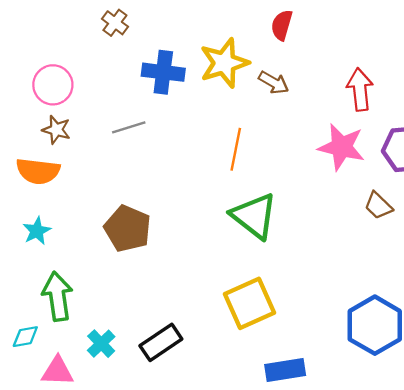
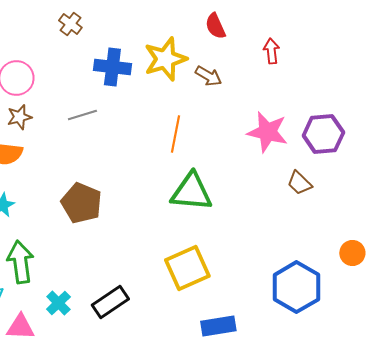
red semicircle: (282, 25) -> (215, 26), turned -40
red arrow: (360, 89) -> (271, 51), moved, size x0.7
brown star: (56, 130) -> (19, 117), turned -30
green triangle: (254, 216) -> (191, 192), turned -33

